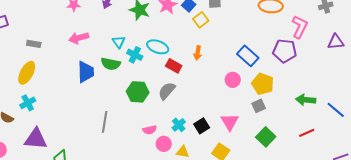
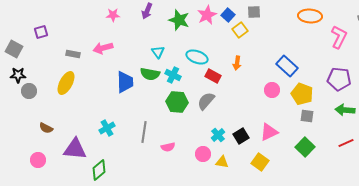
pink arrow: (79, 38) -> (103, 48), moved
purple pentagon: (285, 51) -> (339, 79), moved
cyan cross: (135, 55) -> (173, 75), moved
cyan cross: (28, 103) -> (107, 128), moved
gray square: (259, 106) -> (307, 116), moved, turned 32
pink triangle: (230, 122) -> (269, 132), turned 36
pink semicircle: (150, 130) -> (168, 147), moved

